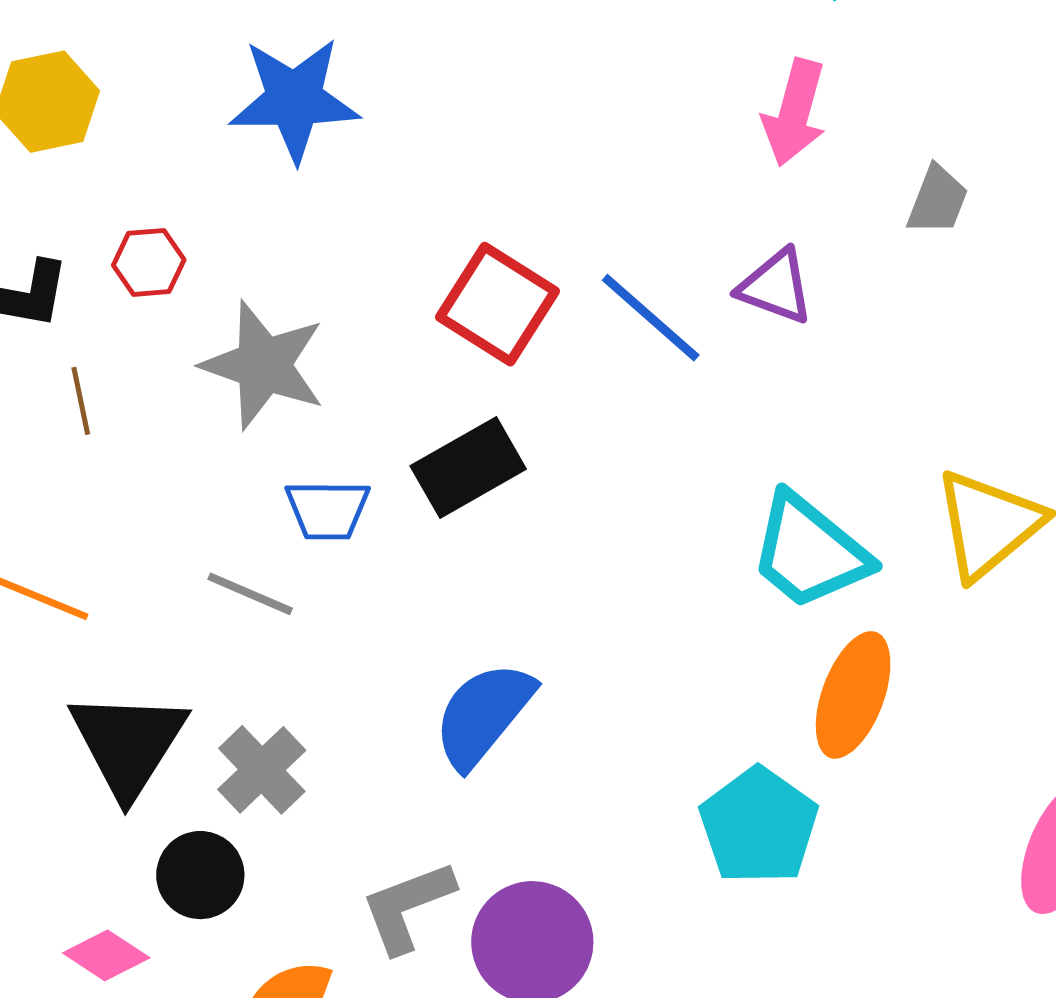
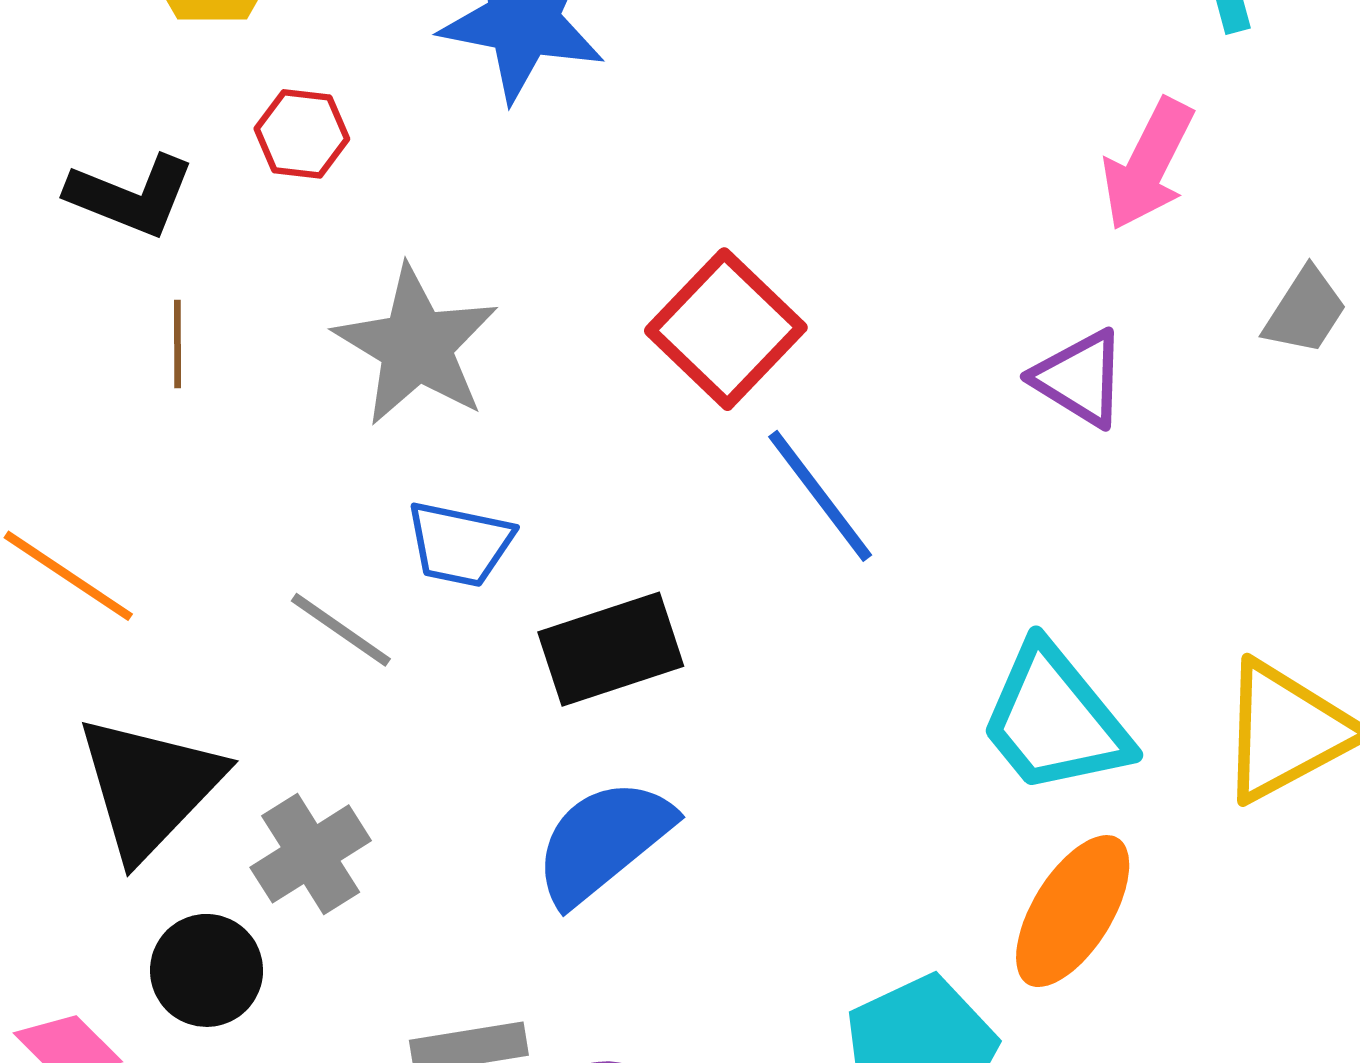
red hexagon: (149, 262) -> (302, 134), moved
blue line: (651, 318) -> (820, 496), moved
black rectangle: (468, 467) -> (611, 649), moved

